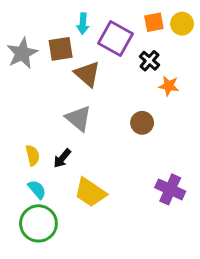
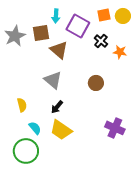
orange star: (169, 86) -> (120, 52), moved
black arrow: (62, 158) -> (57, 107), moved
cyan semicircle: (37, 189) -> (35, 128), moved

